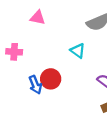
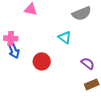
blue arrow: (35, 85) -> (14, 50), moved

